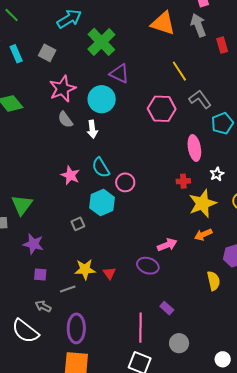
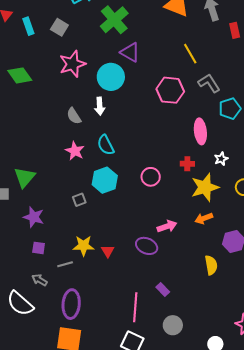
gray semicircle: (65, 120) -> (74, 116), moved
pink circle: (125, 182) -> (151, 177), moved

